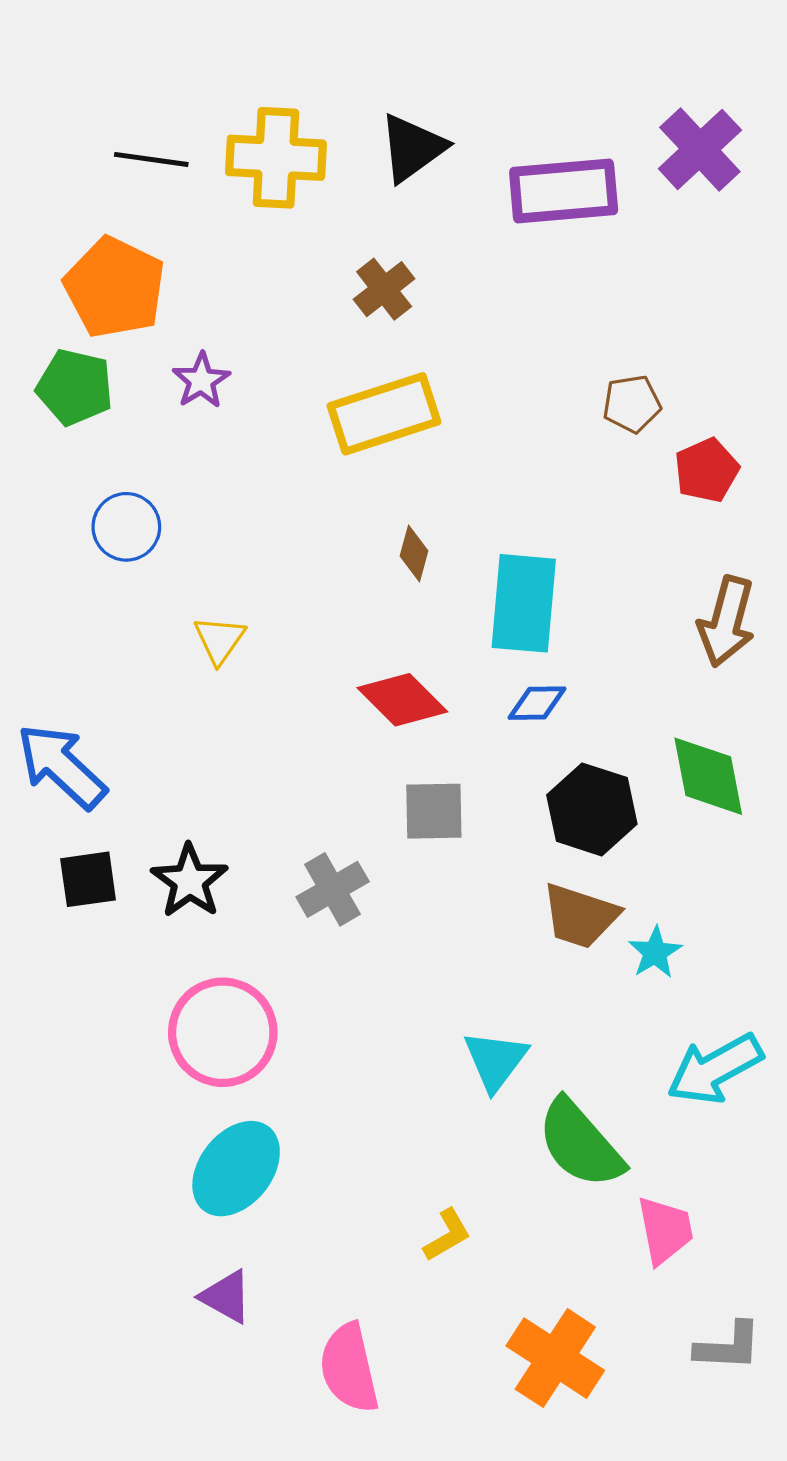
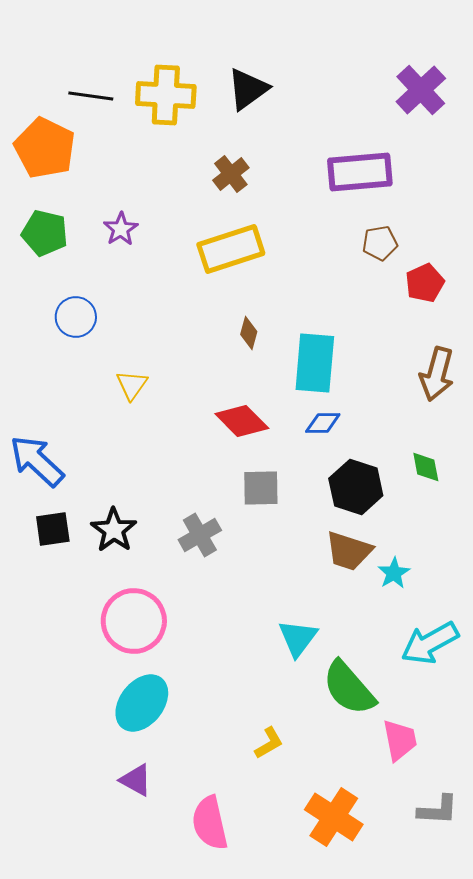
purple rectangle: (564, 191) -> (360, 172), moved
orange pentagon: (115, 287) -> (45, 148), moved
green diamond: (708, 776) -> (426, 467), size x0.6

